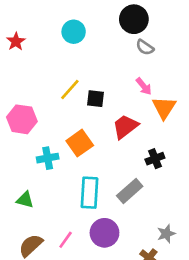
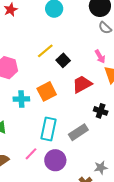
black square: (96, 99) -> (63, 60), turned 32
black cross: (155, 159) -> (101, 111), turned 32
pink line: (66, 240) -> (31, 154), moved

